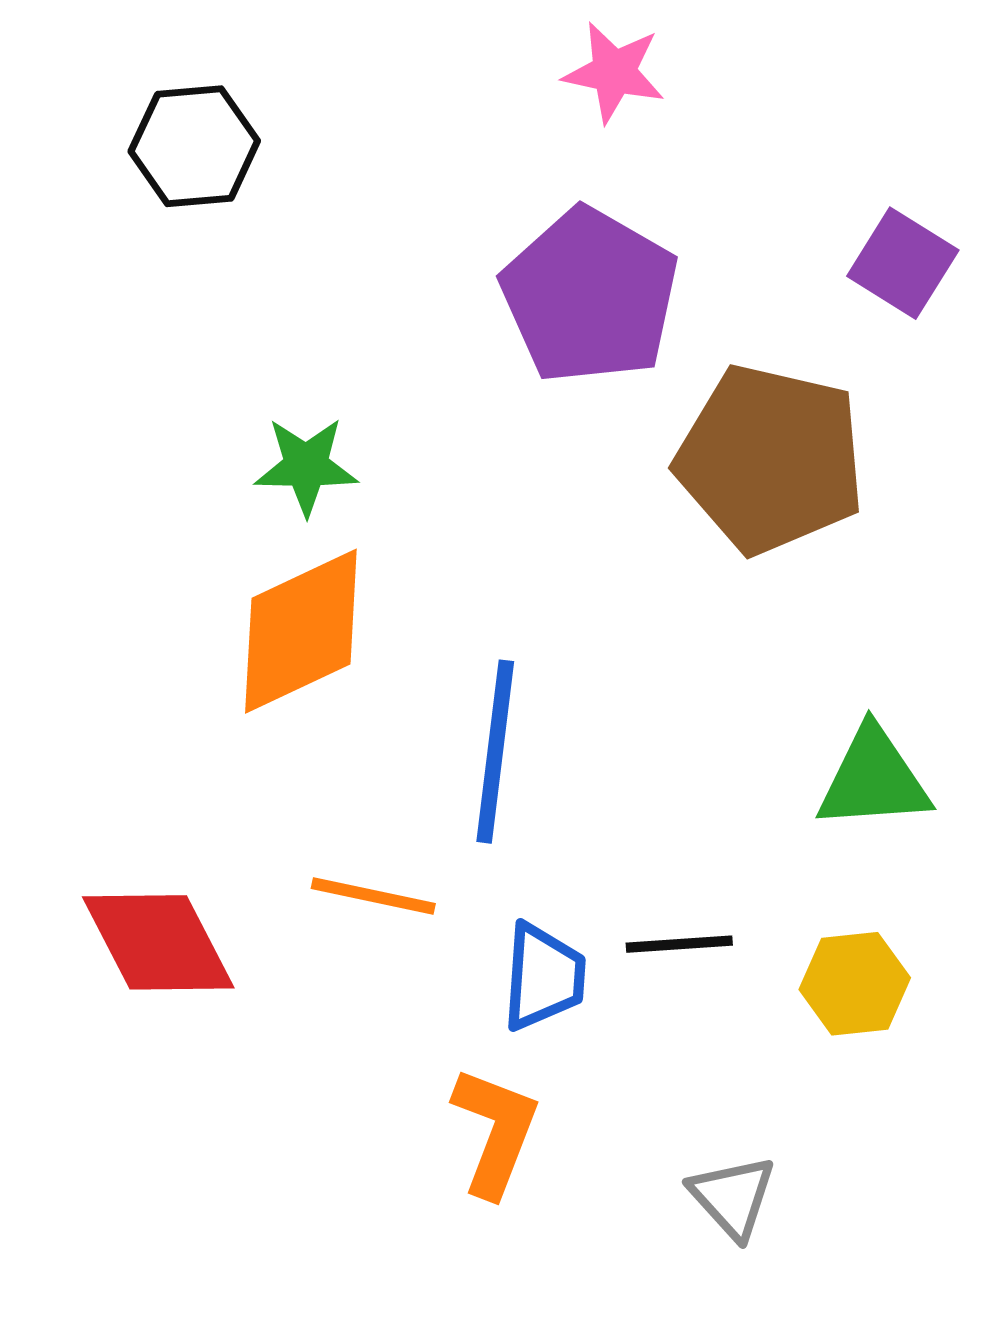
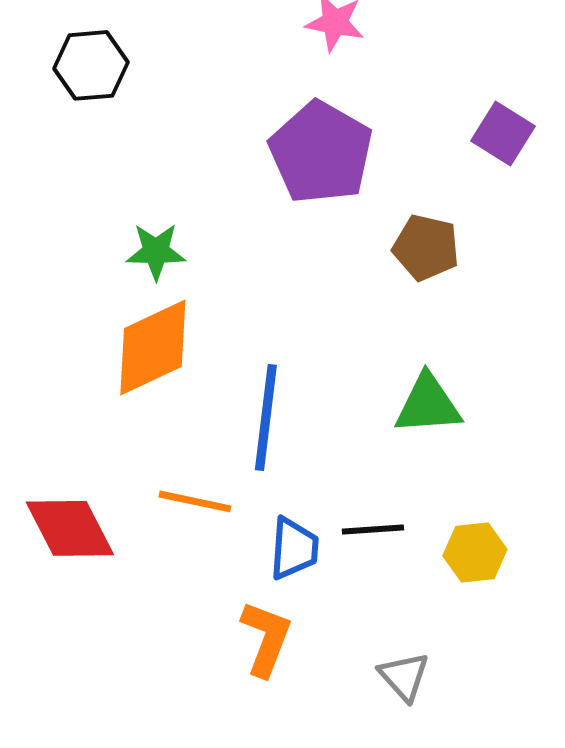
brown pentagon: (770, 459) -> (426, 247), size x0.6
green triangle: (874, 779) -> (428, 404), moved

